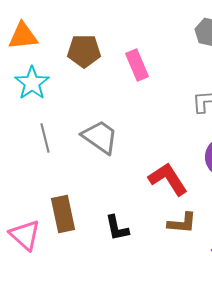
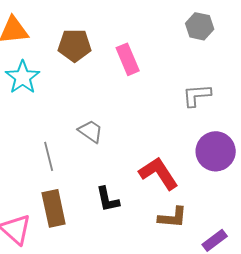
gray trapezoid: (100, 137) -> (91, 131), size x0.7
gray line: (45, 138) -> (49, 156), moved
black L-shape: (117, 228) -> (108, 199), moved

